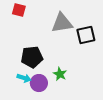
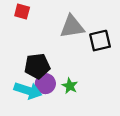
cyan arrow: (24, 78) -> (28, 91), size x1.6
purple circle: (39, 83) -> (45, 84), moved

